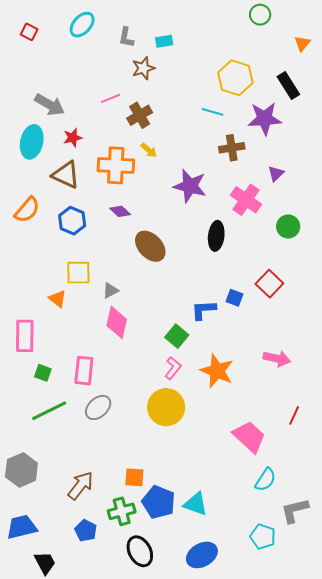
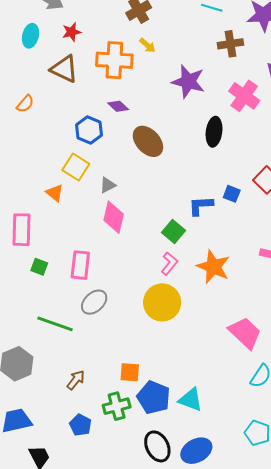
cyan ellipse: (32, 142) -> (31, 36), size x0.7
orange semicircle: (27, 210) -> (25, 104), size x0.7
blue hexagon: (72, 221) -> (89, 130), moved
yellow square: (78, 273) -> (76, 167), turned 32
green line: (49, 411) -> (55, 324), moved, turned 45
brown arrow: (81, 486) -> (76, 380), size x0.7
black ellipse: (140, 551) -> (157, 446), moved

